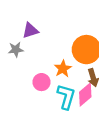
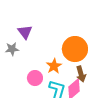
purple triangle: (30, 30) -> (25, 32), turned -49

